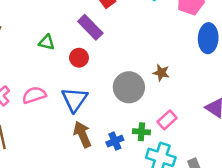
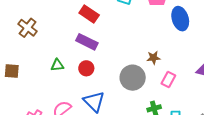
pink rectangle: (167, 120) -> (168, 79), moved

